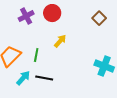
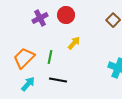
cyan arrow: (23, 78) -> (28, 84), moved

